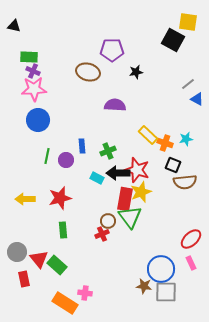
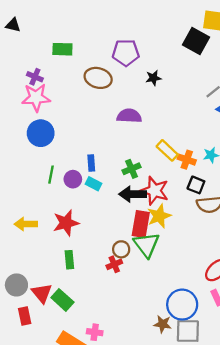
green rectangle: (29, 57) -> (62, 49), moved
green cross: (108, 151) -> (132, 169), moved
cyan rectangle: (97, 178) -> (94, 184), moved

